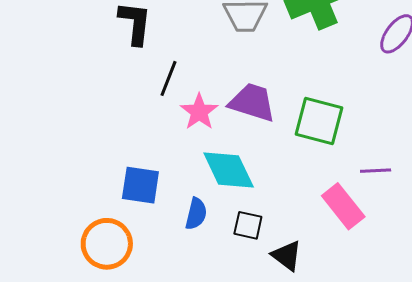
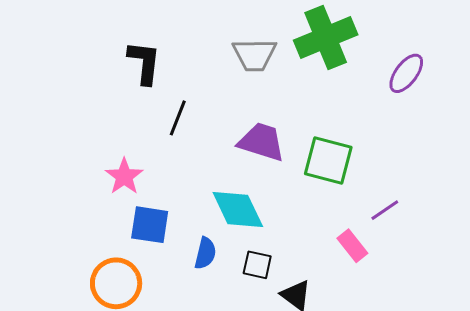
pink star: (199, 112) -> (124, 176), moved
purple line: (376, 171) -> (385, 210), turned -32
pink rectangle: (343, 206) -> (352, 246), size x0.7

